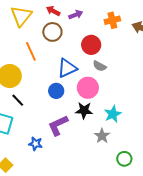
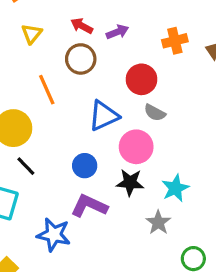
yellow triangle: (21, 16) -> (32, 34), size x0.6
blue circle: (56, 91) -> (85, 166), moved
purple L-shape: (58, 125) -> (89, 206), turned 50
blue star: (36, 144) -> (54, 235), size x1.5

